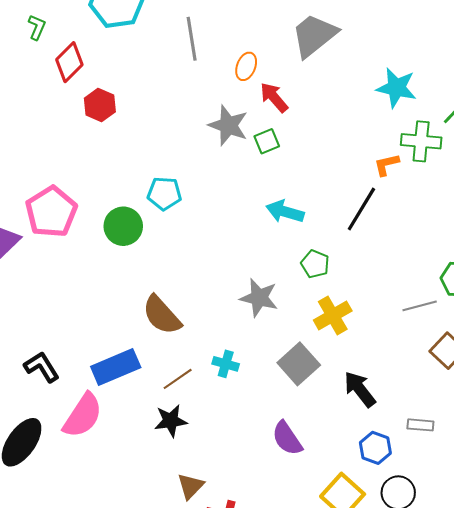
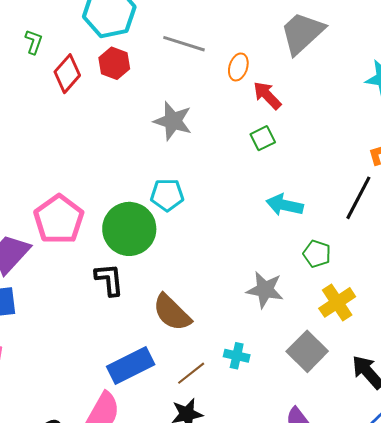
gray line: (192, 39) -> (184, 44), turned -60
red hexagon: (100, 105) -> (114, 63), moved
gray star: (228, 125) -> (173, 121), moved
green circle: (123, 226) -> (129, 229), size x1.4
black L-shape: (42, 367) -> (109, 280), moved, turned 30

